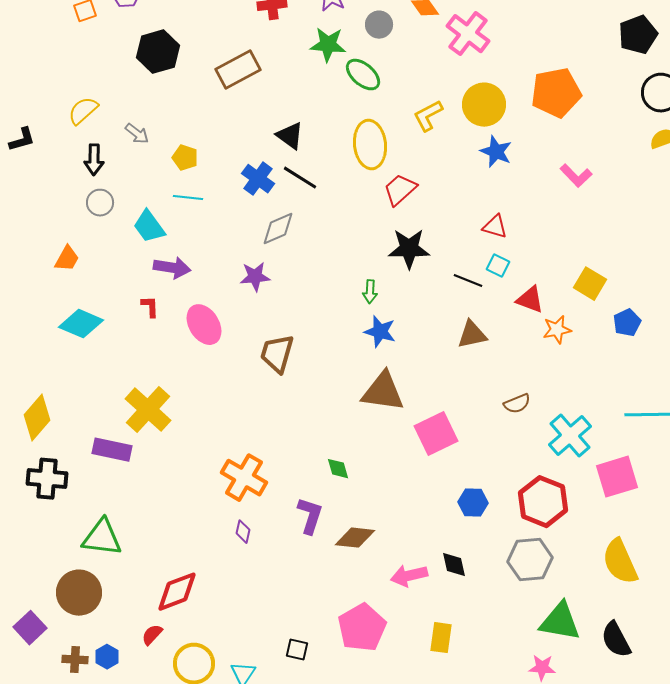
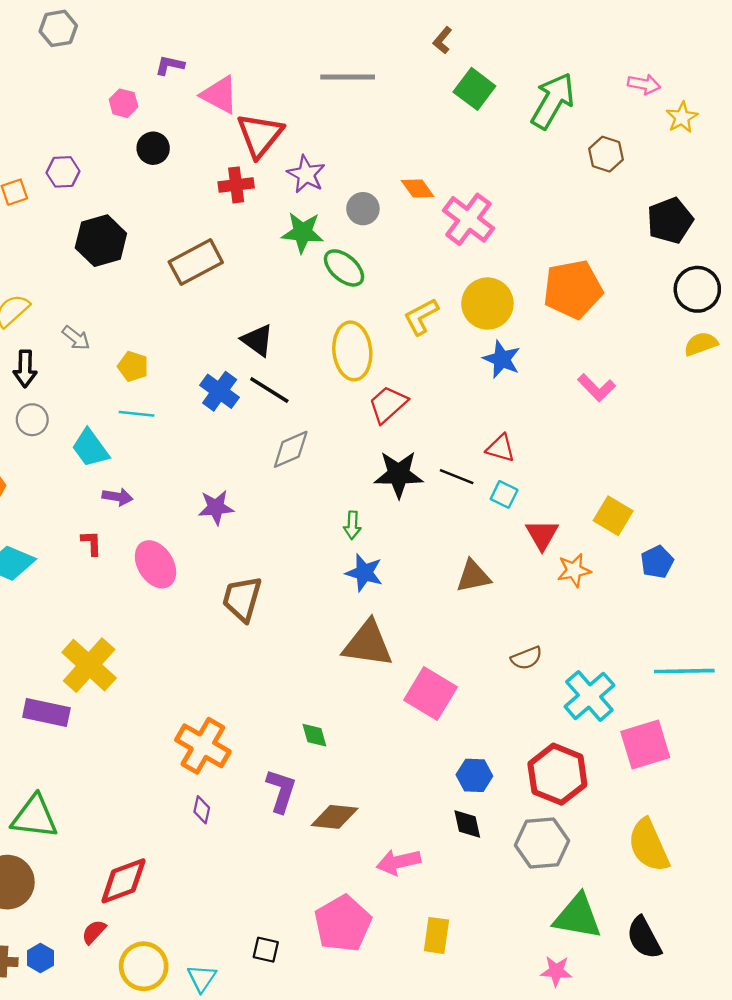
gray diamond: (278, 229) -> (291, 449), moved
purple arrow: (172, 268) -> (118, 497), size x0.7
black line: (468, 281) -> (457, 477), moved
red triangle: (530, 300) -> (542, 535), turned 40
pink square: (436, 434) -> (431, 694), turned -33
black diamond: (454, 565) -> (467, 824), moved

